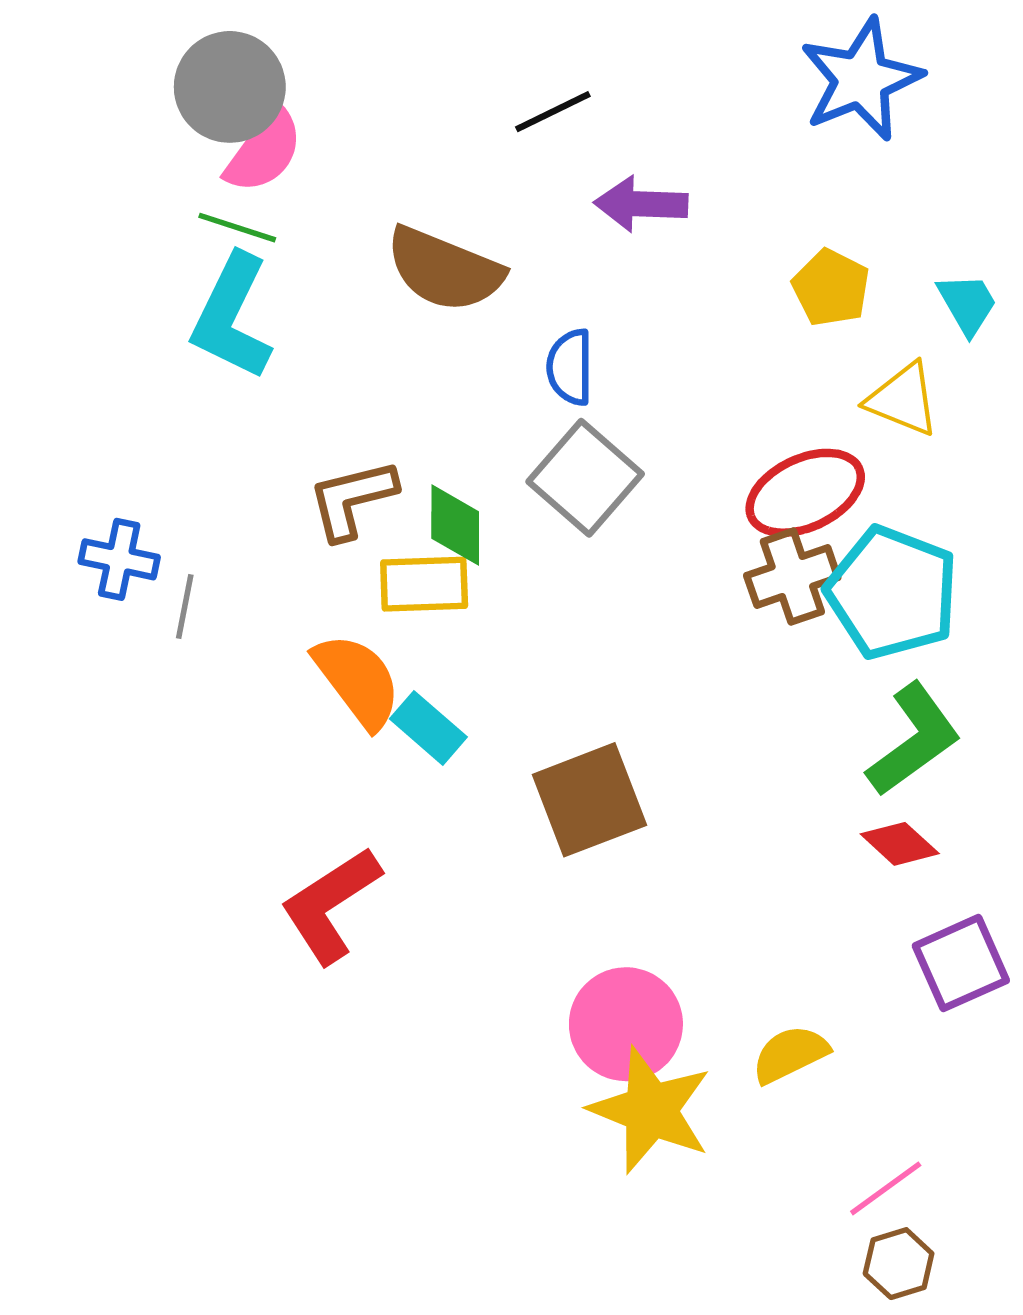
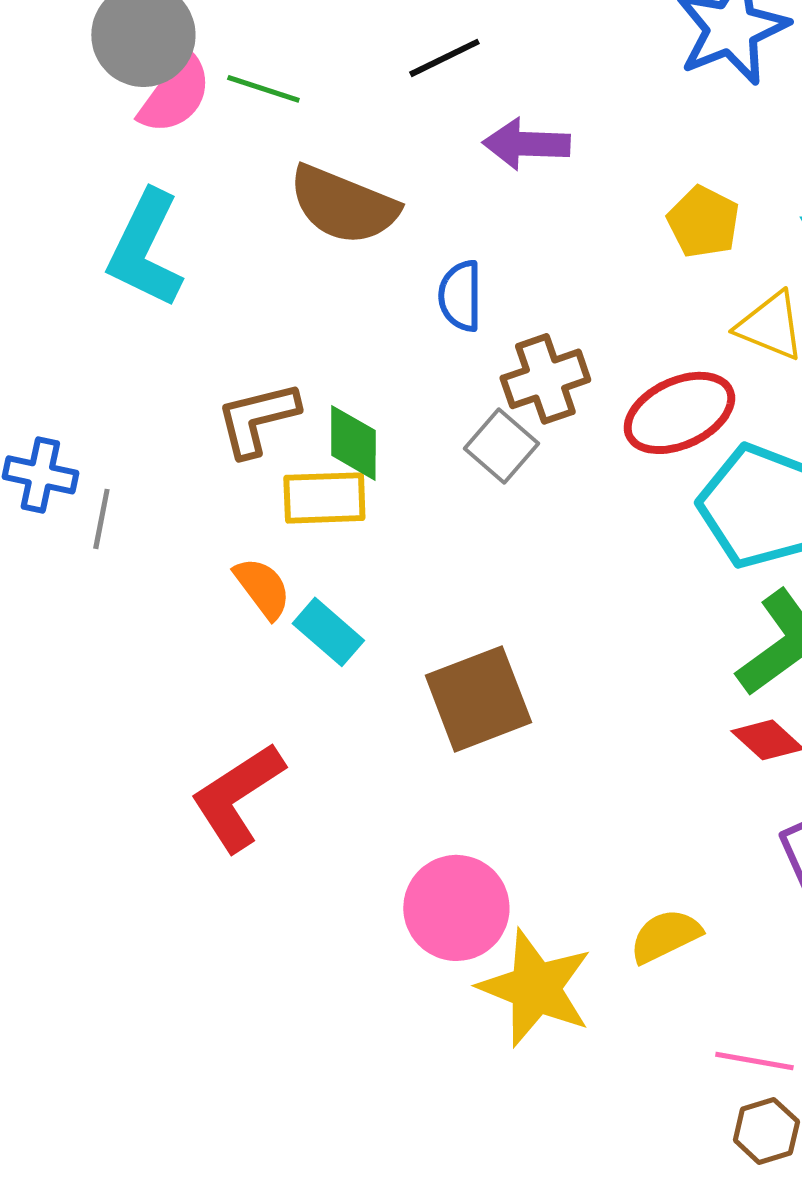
green line: (237, 228) -> (263, 89), moved
gray square: (585, 478) -> (501, 446), moved, size x0.7
brown cross: (792, 577) -> (545, 379), moved
orange semicircle: (358, 681) -> (262, 588), size x0.7
pink circle: (626, 1024) -> (456, 908), moved
pink line: (886, 1188) -> (754, 1061), turned 46

